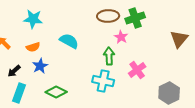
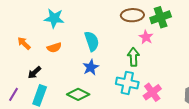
cyan semicircle: (69, 41) -> (92, 41), turned 42
blue star: (40, 66) -> (91, 67), moved
pink cross: (137, 70) -> (152, 92), moved

